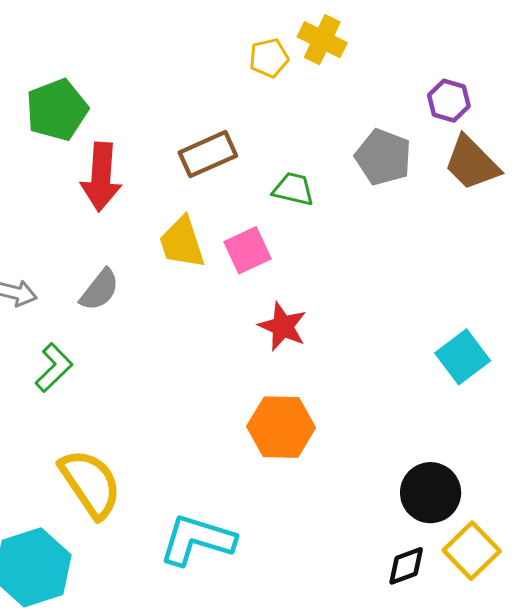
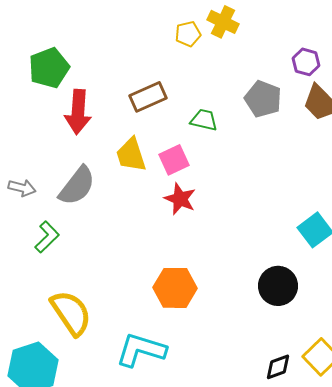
gray semicircle: (100, 290) -> (77, 186), size x1.4
red star: (283, 326) -> (180, 199), moved
orange hexagon: (281, 427) -> (175, 288), moved
black circle: (431, 493) -> (278, 286), moved

